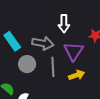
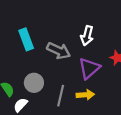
gray circle: (27, 64) -> (34, 83), moved
gray line: (53, 67) -> (61, 96), moved

